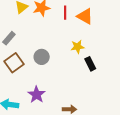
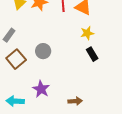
yellow star: (77, 47) -> (87, 33), moved

